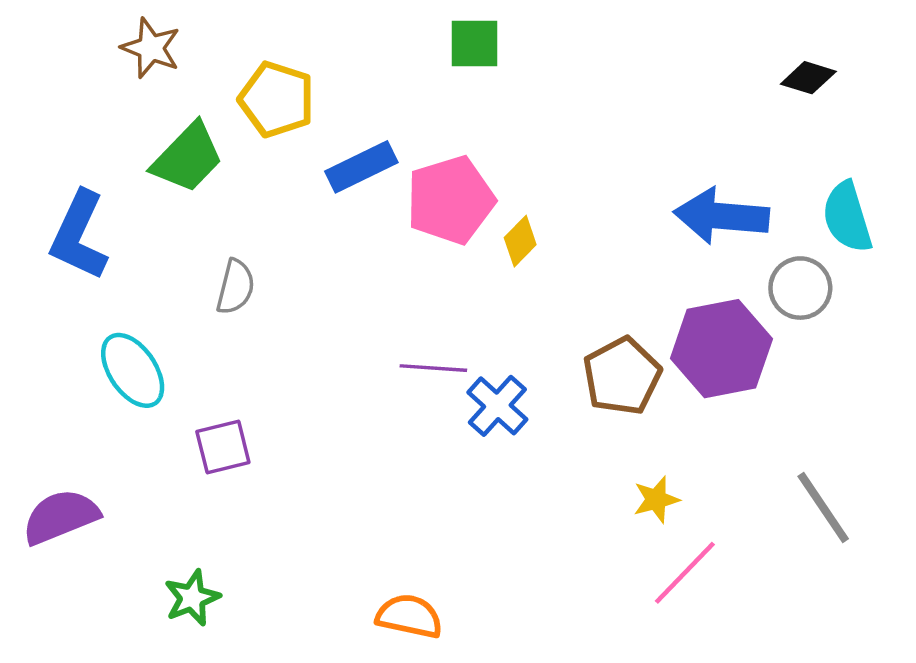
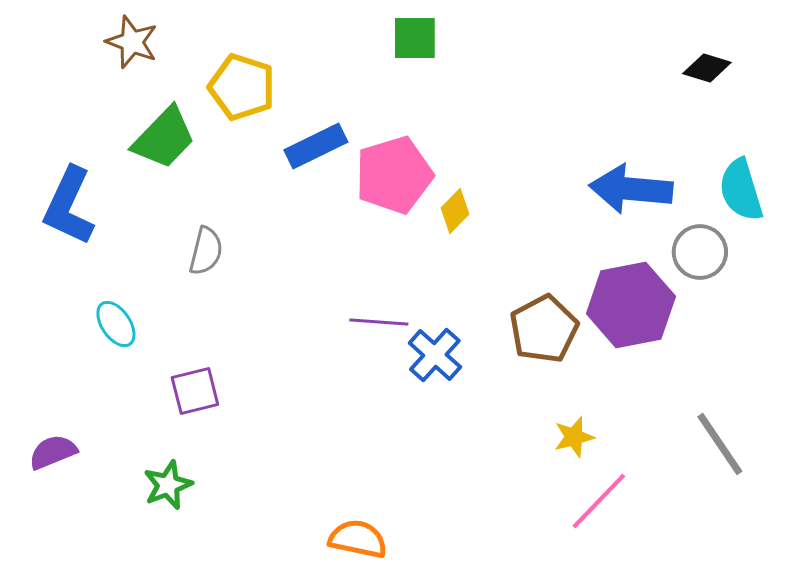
cyan ellipse: (133, 370) -> (116, 324), size x0.7
purple semicircle: (61, 517) -> (53, 452), size x0.7
green star: (192, 598) -> (168, 485), moved

